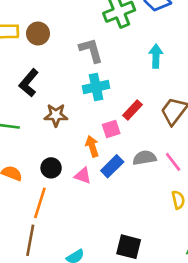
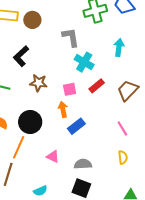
cyan cross: (96, 87) -> (84, 62), moved, turned 36
pink square: (111, 129) -> (70, 89), moved
gray semicircle: (144, 158) -> (83, 164), moved
black circle: (51, 168) -> (30, 122), size x1.5
pink triangle: (83, 176) -> (53, 157), moved

